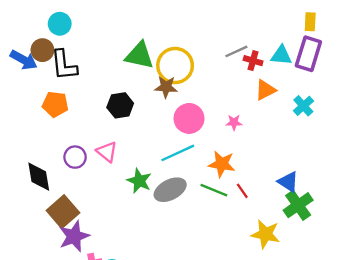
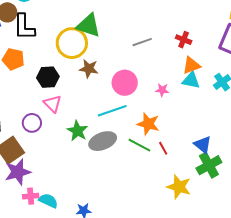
gray line: (236, 51) -> (142, 42), moved
cyan triangle: (281, 55) -> (191, 80), moved
yellow circle: (175, 66) -> (72, 43), moved
brown star: (166, 87) -> (89, 69), moved
black hexagon: (120, 105) -> (48, 77), moved
purple circle: (75, 157) -> (32, 123), moved

